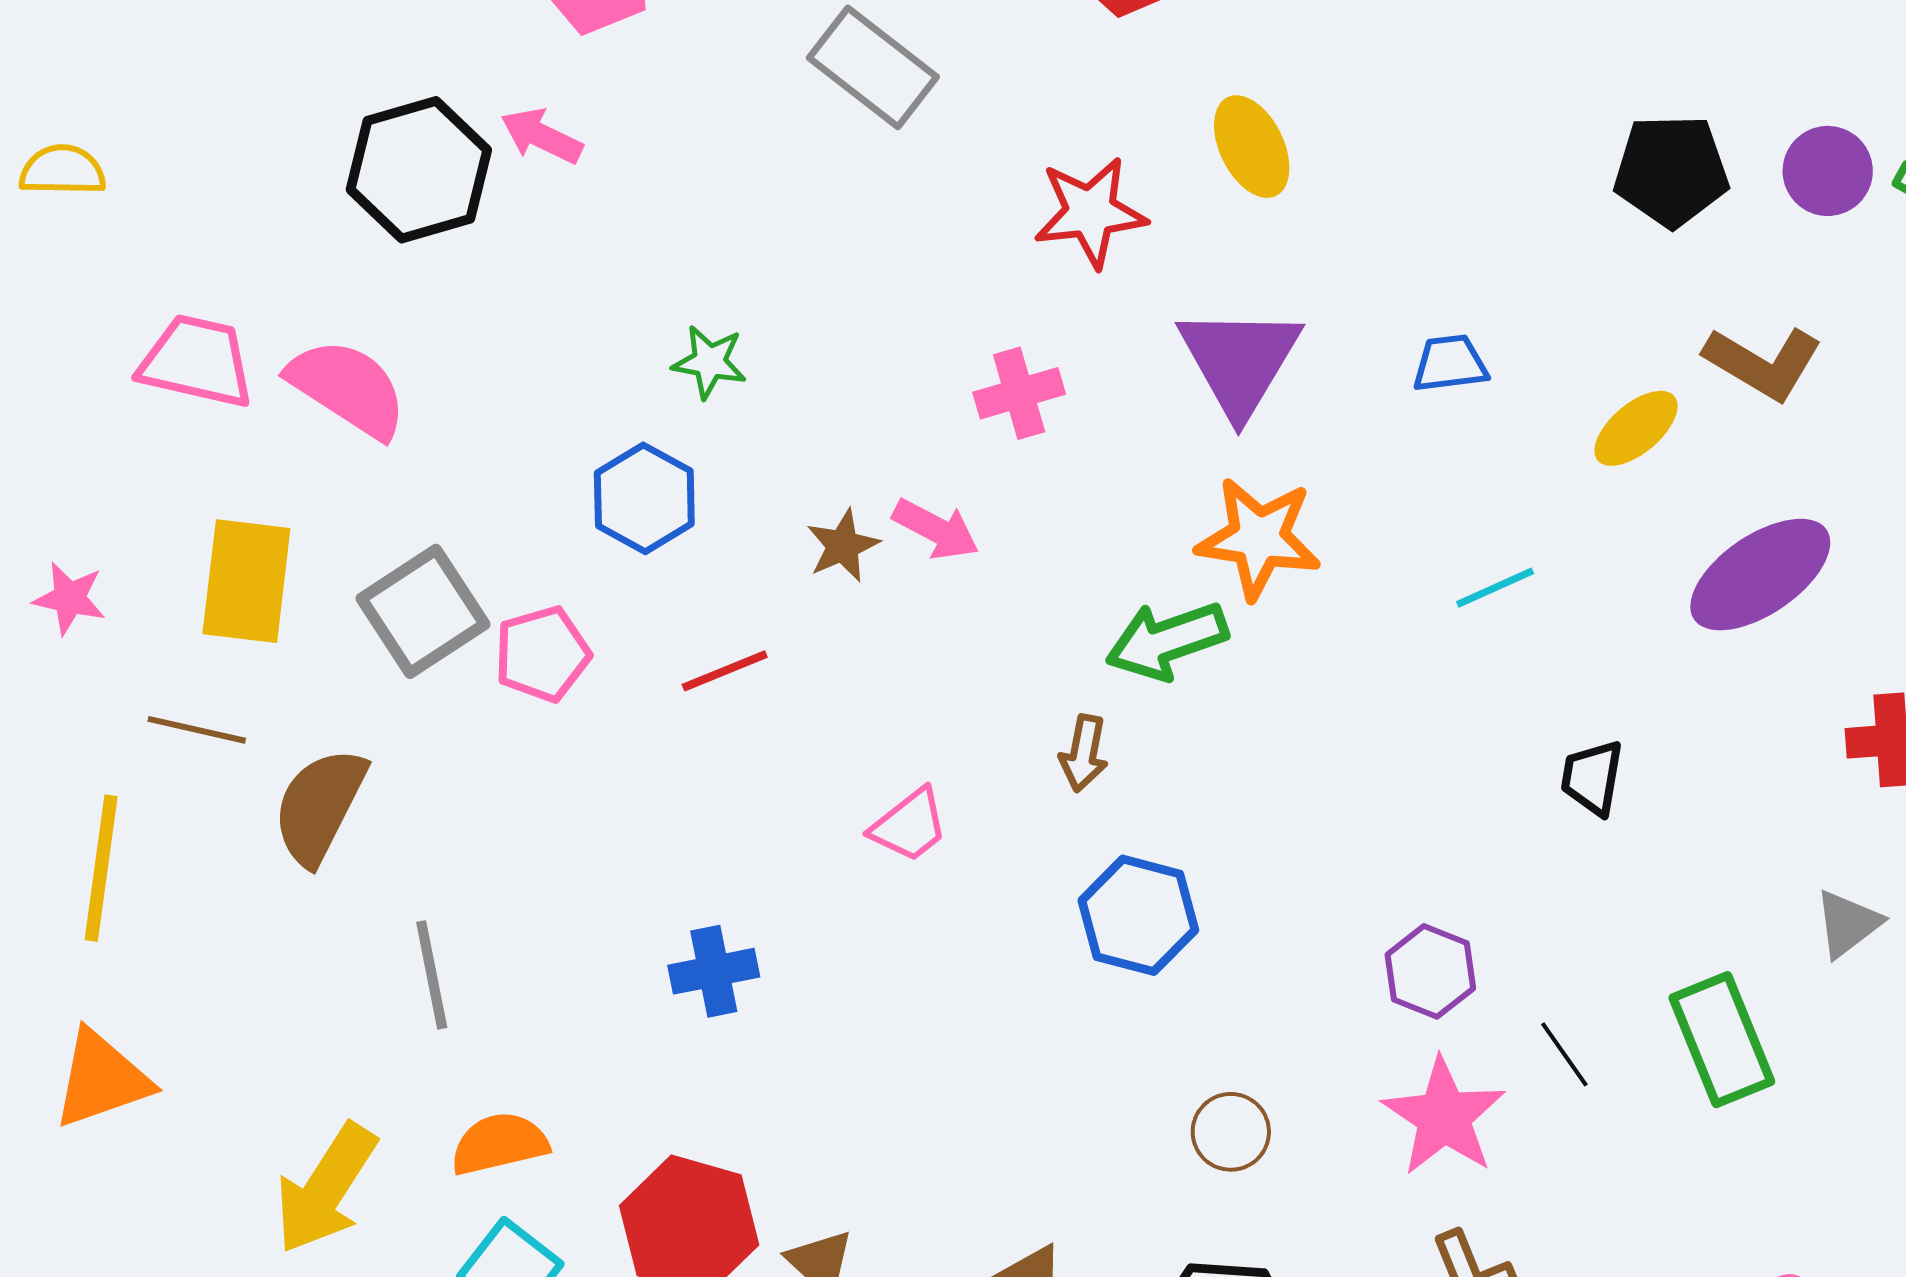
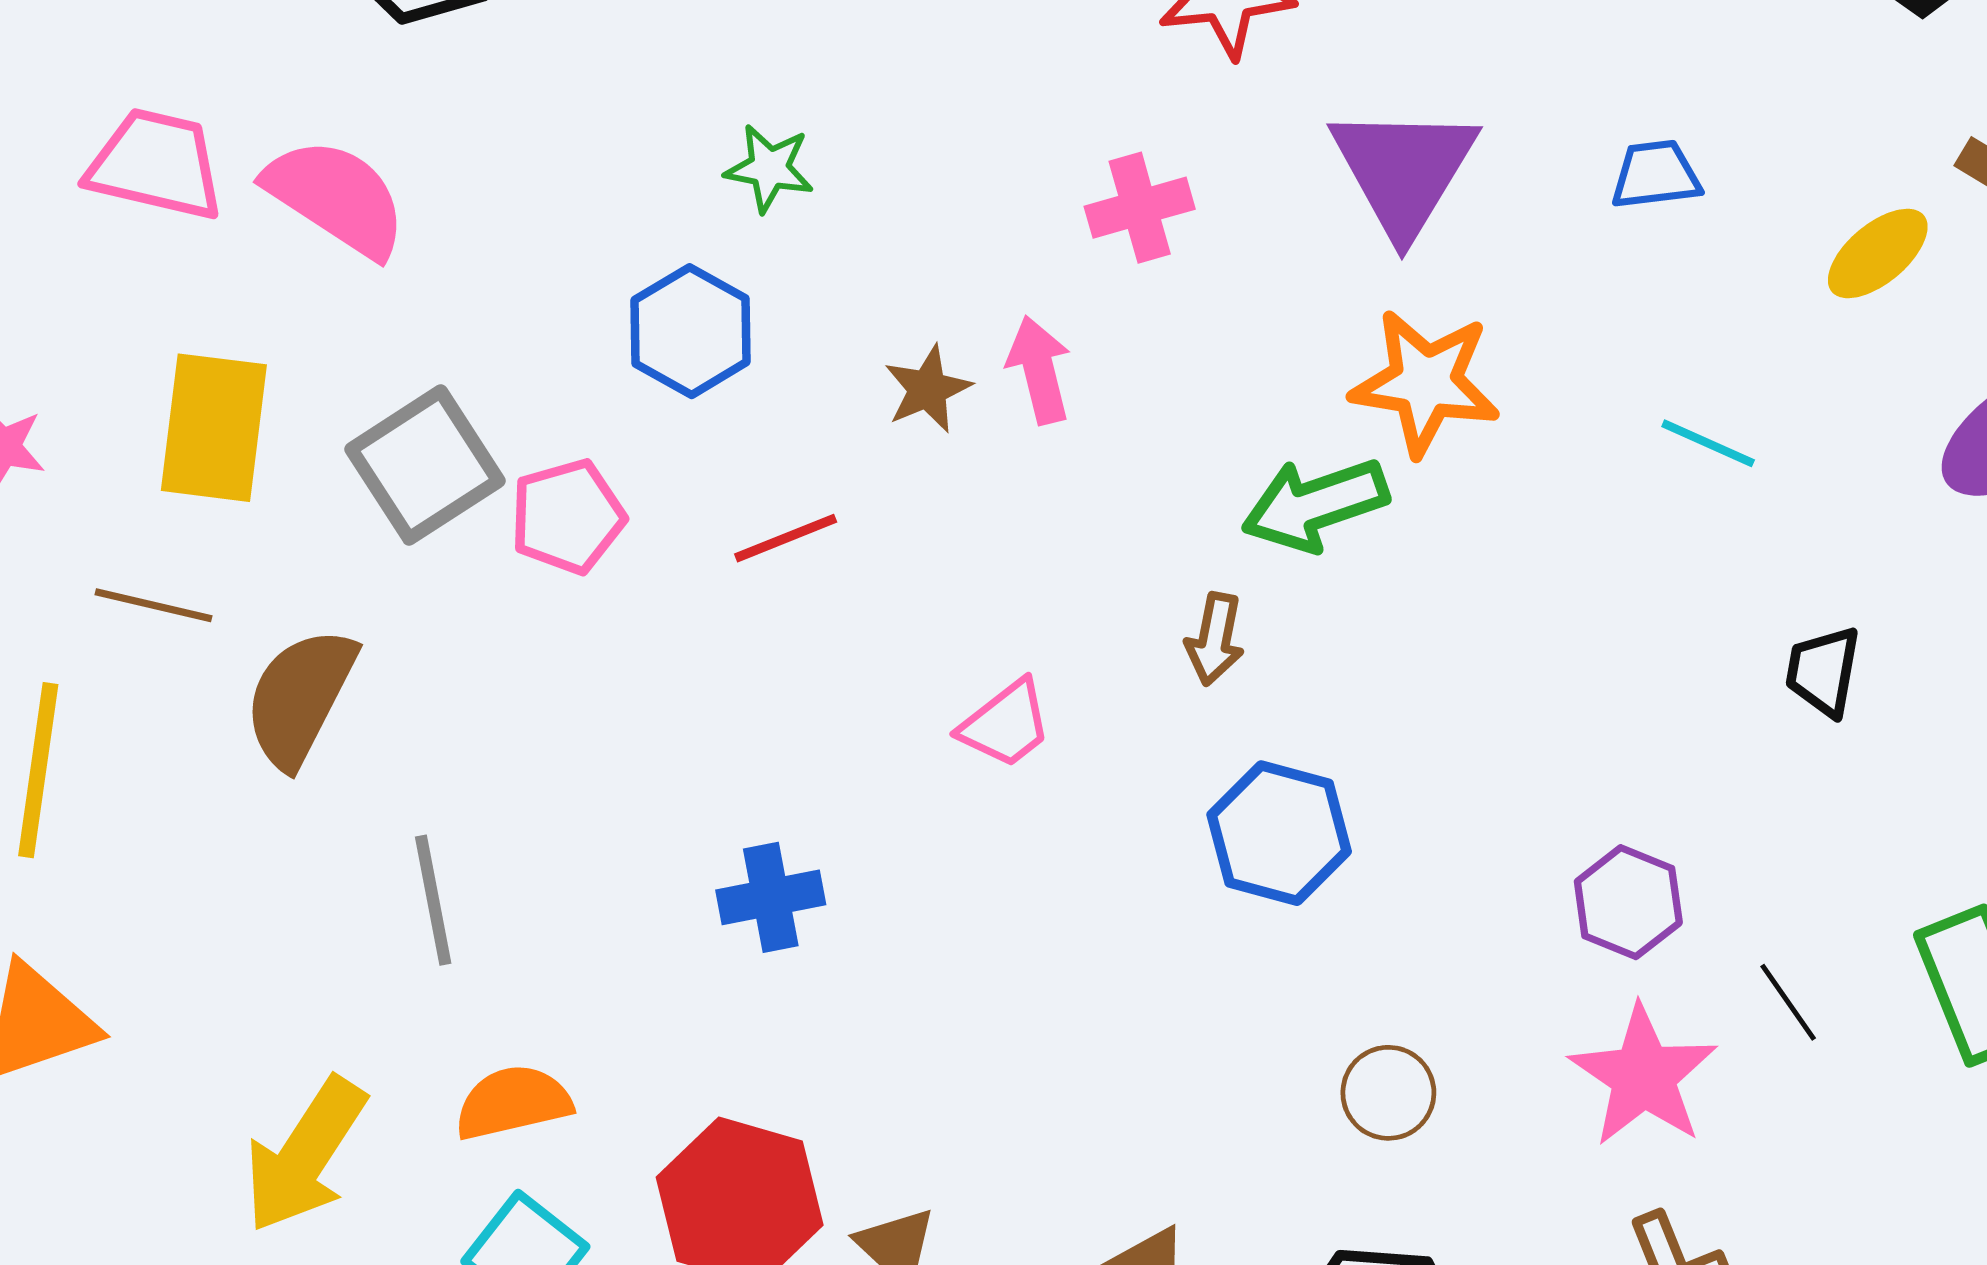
pink arrow: (936, 529) -> (1039, 370), turned -132
cyan line: (1495, 588) -> (1708, 443), turned 48

